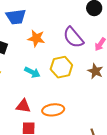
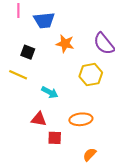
cyan arrow: (32, 72) -> (50, 92), moved
red triangle: (23, 106) -> (39, 119), moved

